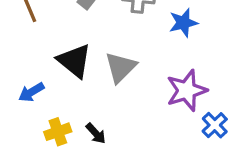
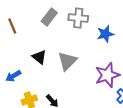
black triangle: (74, 61) -> (39, 57), size x0.7

